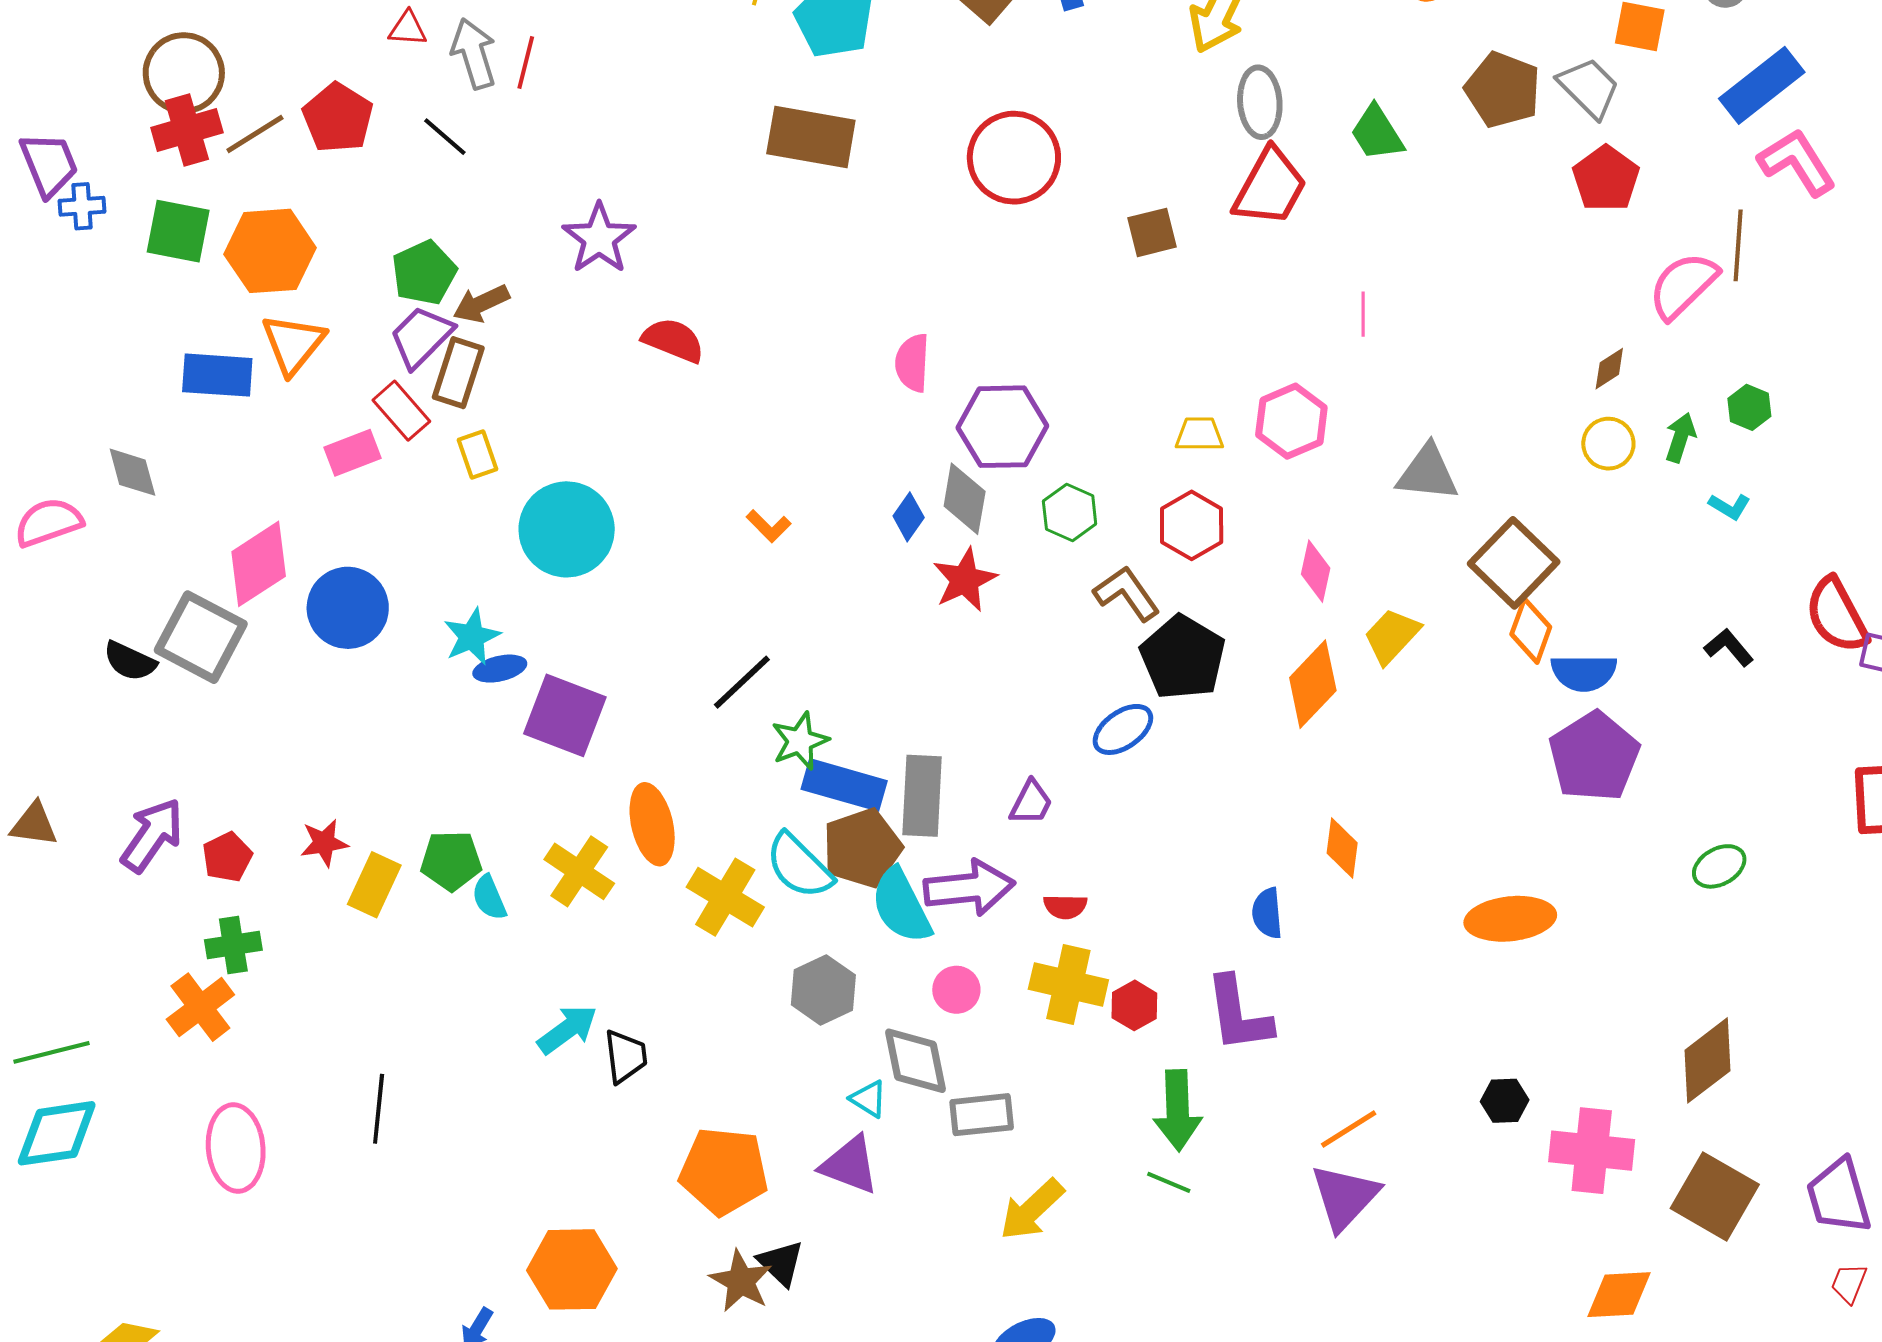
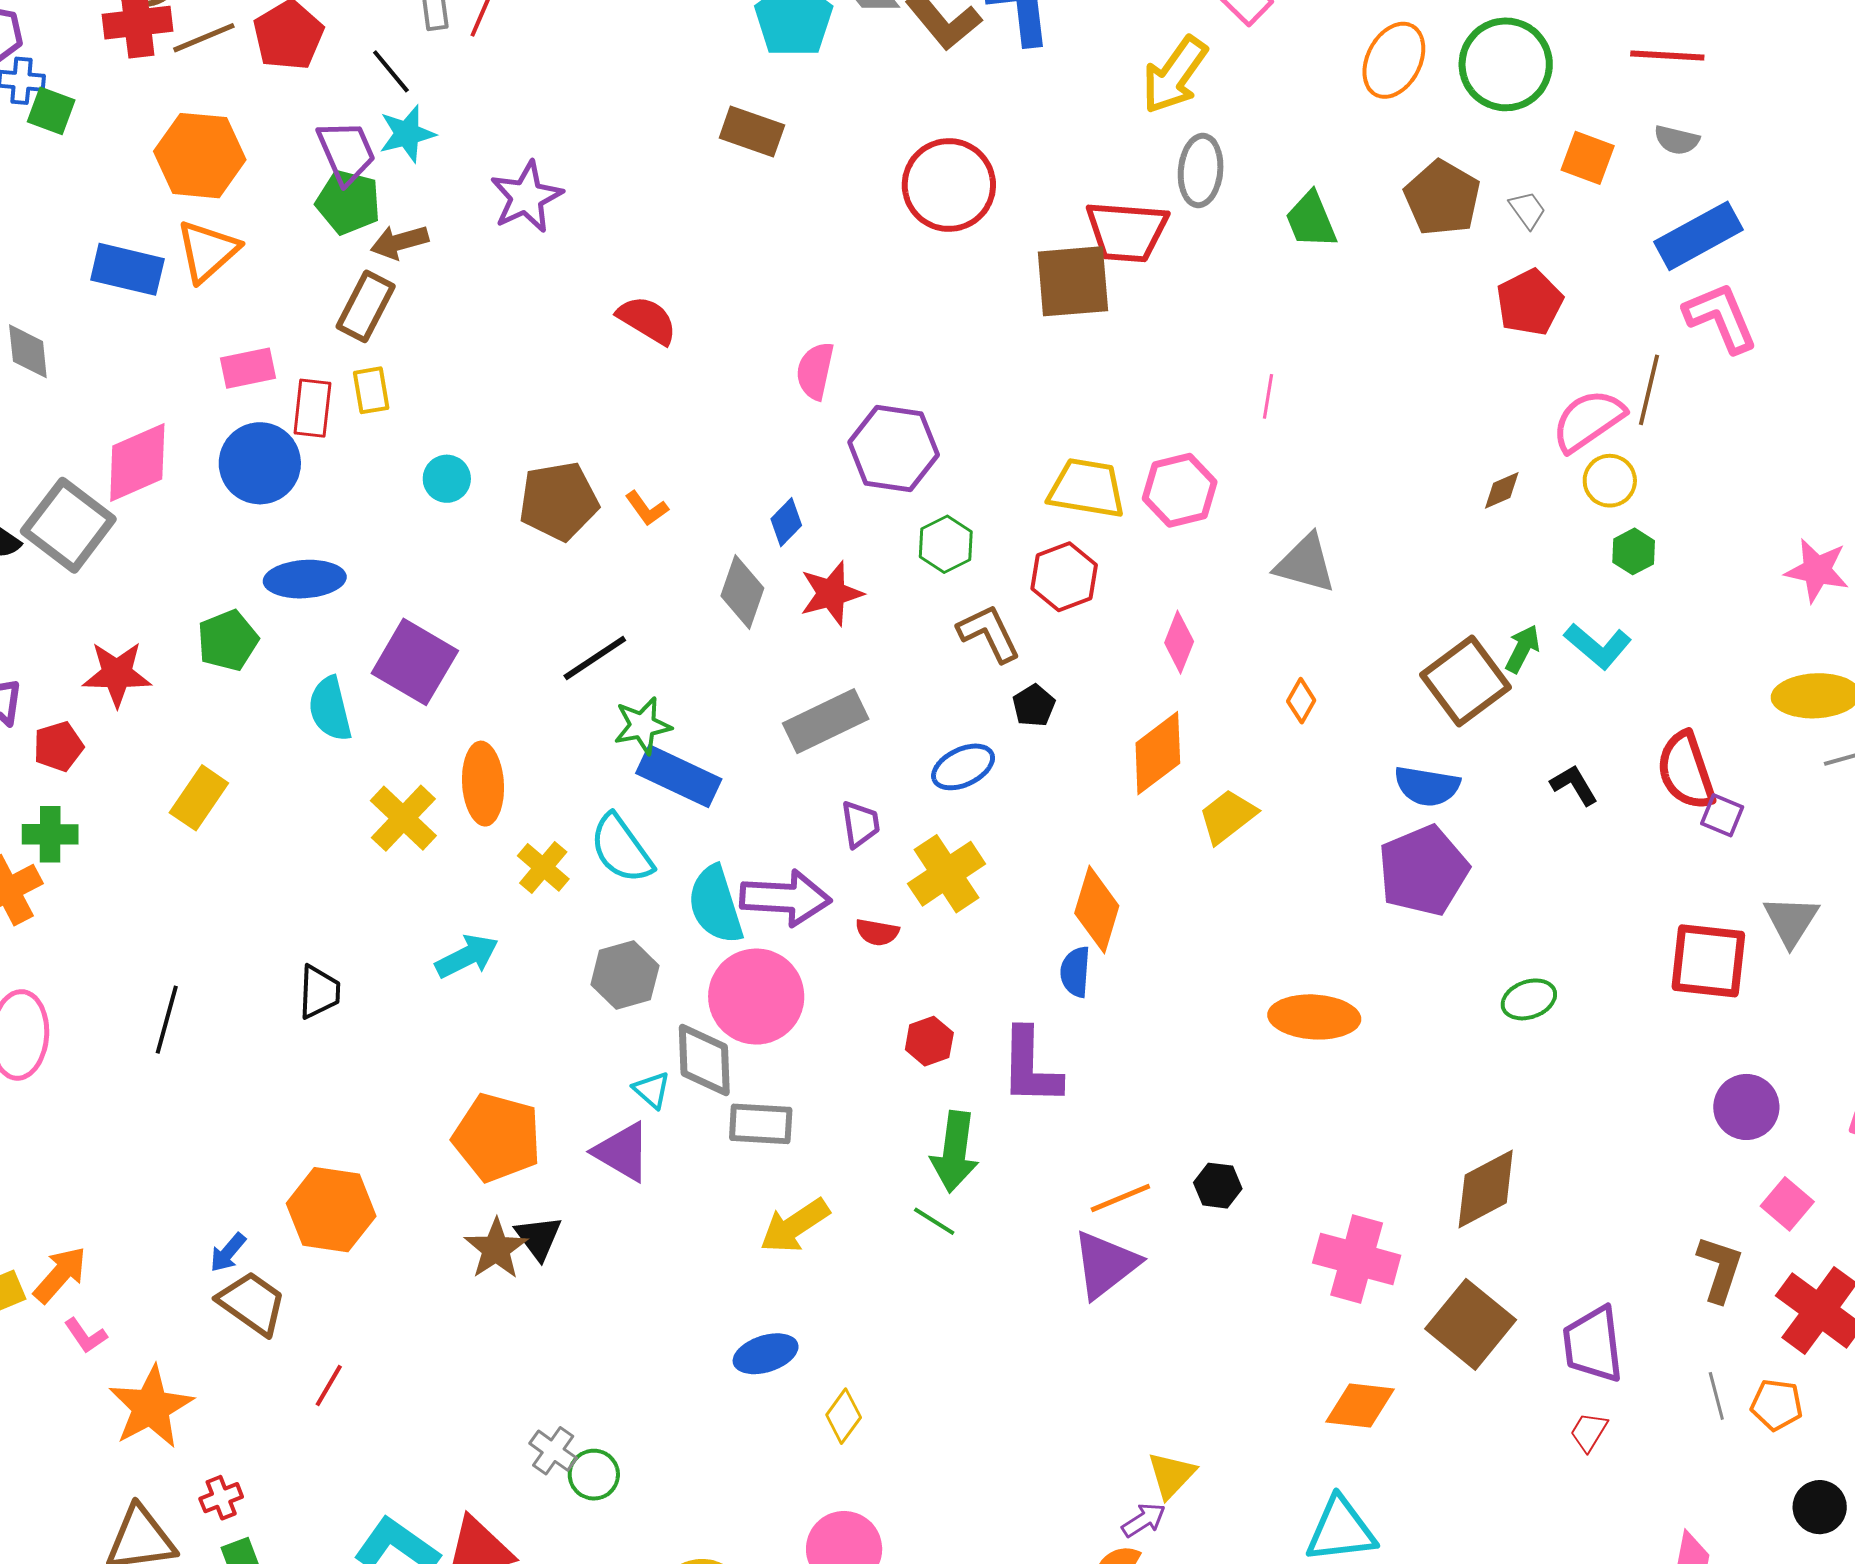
gray trapezoid: (1589, 88) -> (1527, 210), size x0.6
brown rectangle: (811, 137) -> (752, 131), size x0.7
red trapezoid: (1270, 187) -> (1127, 231), moved, turned 56
green square: (178, 231) -> (51, 111), moved, size x0.7
brown square: (1152, 232) -> (1073, 281), size x1.6
green pentagon: (424, 273) -> (348, 202), turned 30
purple trapezoid: (421, 337) -> (346, 152), moved, turned 102
red semicircle: (673, 340) -> (647, 320), moved
red rectangle: (401, 411) -> (312, 408), moved, turned 38
yellow trapezoid: (1199, 434) -> (1087, 488), size x1.6
green arrow: (1680, 437) -> (1522, 649), moved
yellow circle: (1608, 444) -> (1610, 481), moved
gray diamond: (965, 499) -> (742, 592), moved
cyan L-shape: (1730, 506) -> (1598, 646), size x1.6
cyan circle: (567, 529) -> (447, 479), size x0.5
brown square: (1514, 563) -> (1466, 681), moved
blue circle: (348, 608) -> (260, 463), moved
orange diamond: (1531, 631) -> (1301, 701), moved, size x0.7
yellow trapezoid: (1392, 636) -> (1228, 816), moved
cyan star: (472, 637) -> (407, 134), moved
black pentagon: (1183, 657) -> (1034, 706), size x0.5
blue ellipse: (500, 669) -> (305, 579), moved, size x1.5
gray rectangle: (922, 796) -> (826, 721), moved, turned 52
purple trapezoid: (1031, 803) -> (860, 824), turned -45
red star: (324, 843) -> (117, 674), moved, size x1.4
brown pentagon: (862, 848) -> (559, 501), moved
orange diamond: (1342, 848) -> (1097, 909), moved, size x1.4
green pentagon: (451, 861) -> (228, 640), moved, turned -30
yellow cross: (725, 897) -> (543, 867), size x0.7
cyan semicircle: (489, 898) -> (330, 709), moved, size x1.4
yellow cross: (1068, 985) -> (947, 874), moved, turned 34
pink circle: (956, 990) -> (756, 997), size x2.0
cyan arrow: (567, 1029) -> (467, 956), moved
black trapezoid: (626, 1056) -> (319, 992), moved
black hexagon: (1505, 1101) -> (1218, 1186), moved

